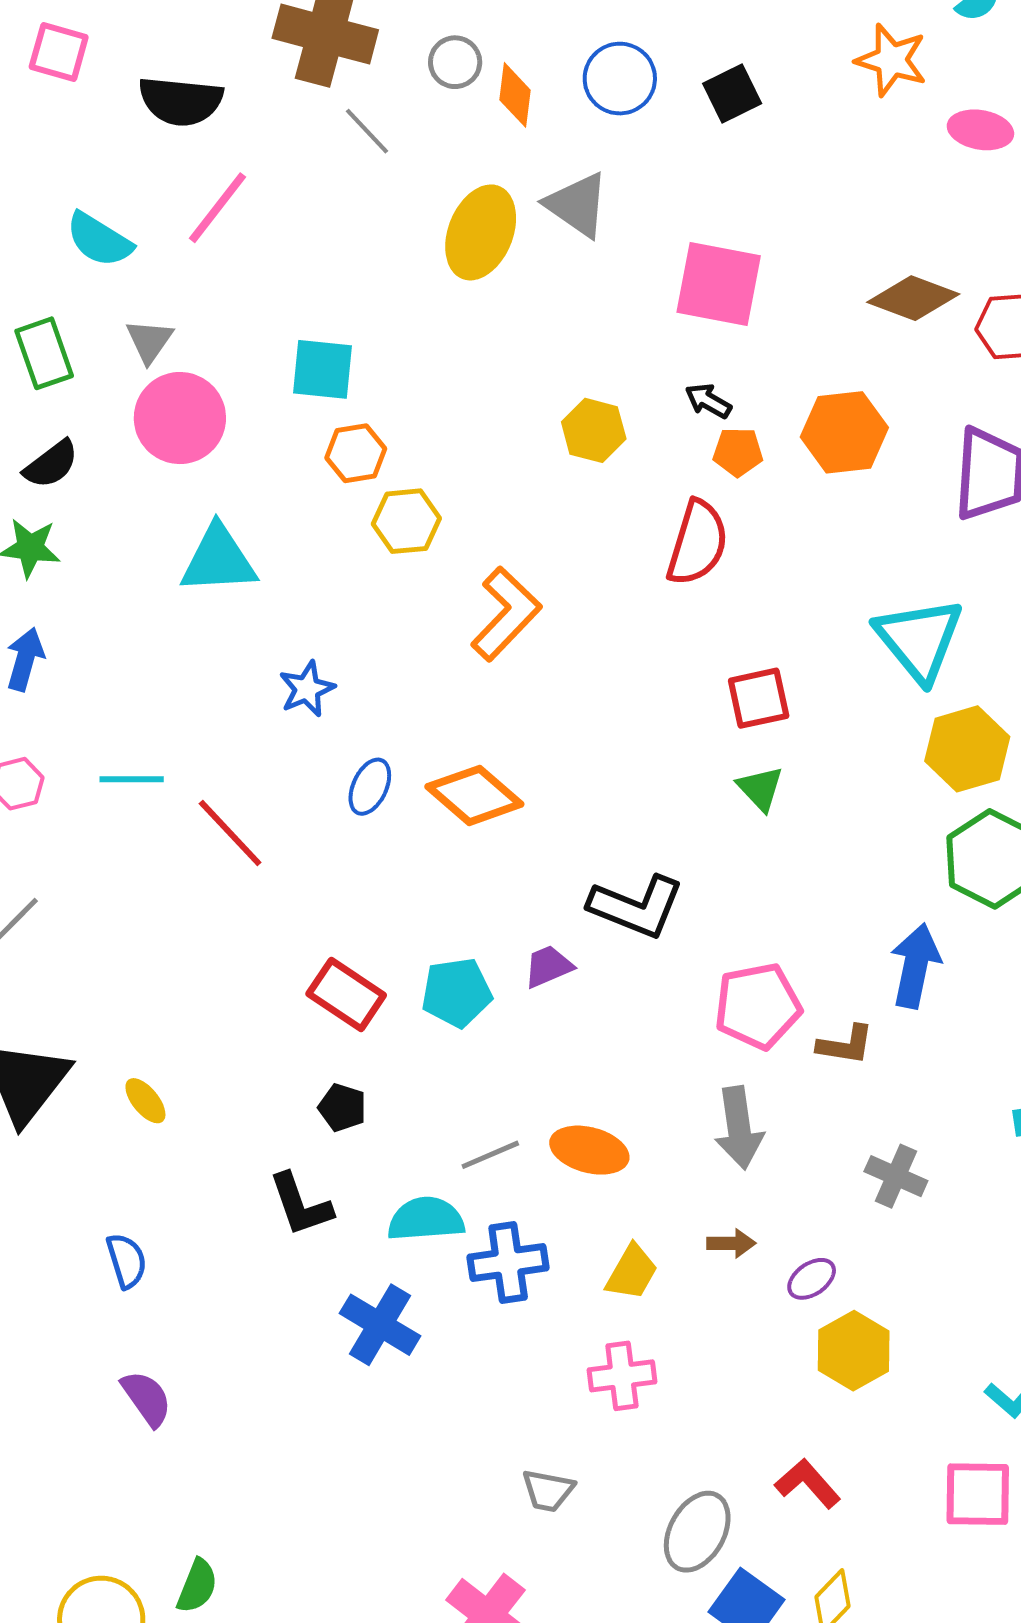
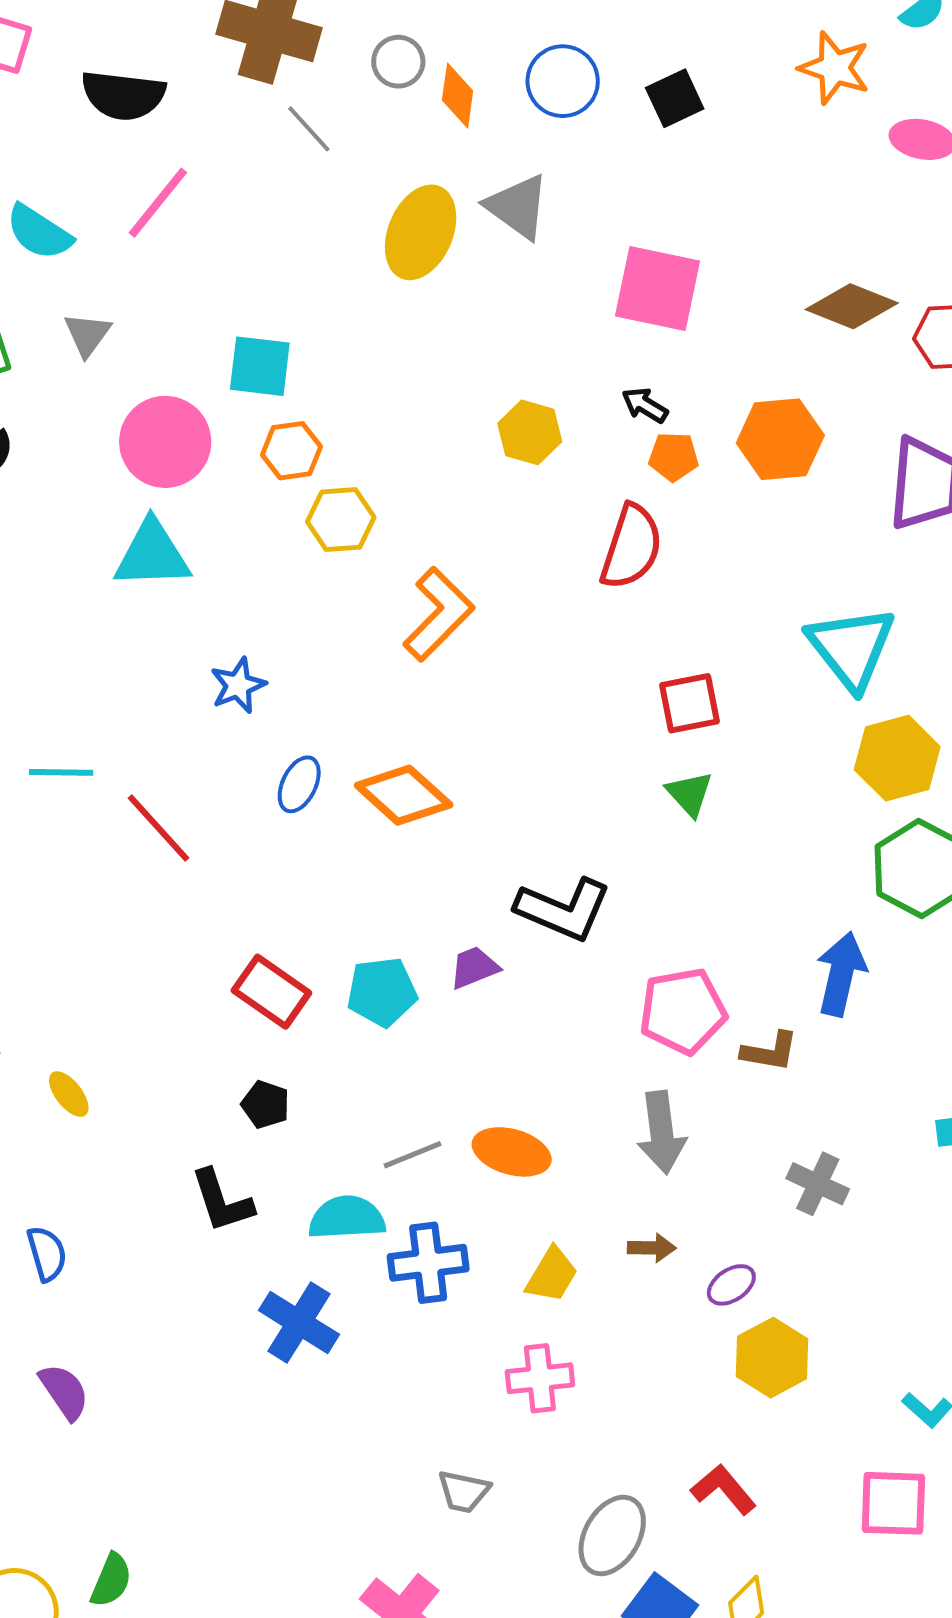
pink circle: (180, 418) -> (165, 442), moved

